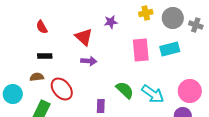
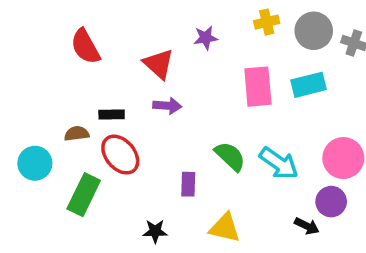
red semicircle: (42, 27) -> (85, 46), size x1.5
black rectangle: (45, 56) -> (112, 114), moved

